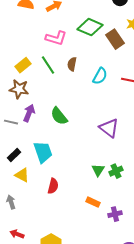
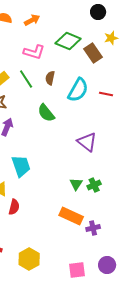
cyan semicircle: (100, 76) -> (78, 90), size x1.4
green semicircle: (59, 116) -> (46, 113), moved
red semicircle: (53, 186) -> (14, 207), moved
orange rectangle: (93, 202) -> (71, 216), size x1.6

